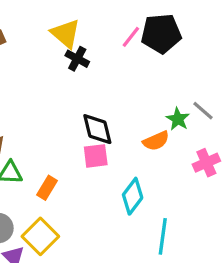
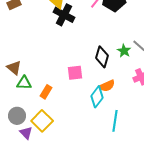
black cross: (77, 59) -> (64, 15), size x1.5
black diamond: (97, 129) -> (102, 57), moved, turned 30
orange semicircle: (156, 141) -> (107, 86), moved

